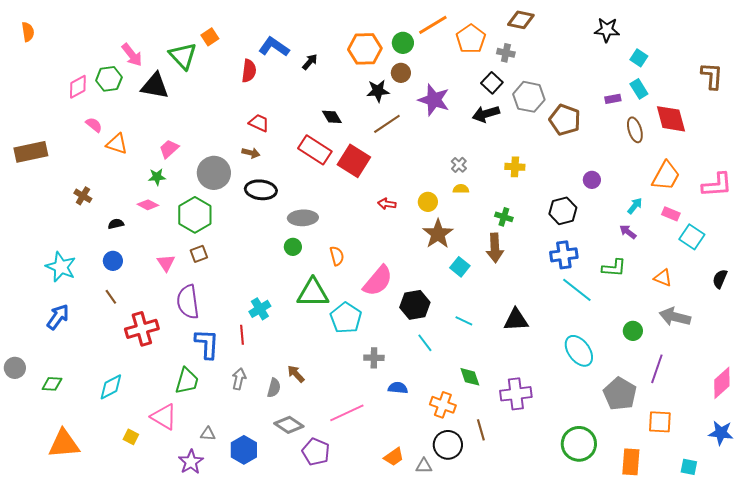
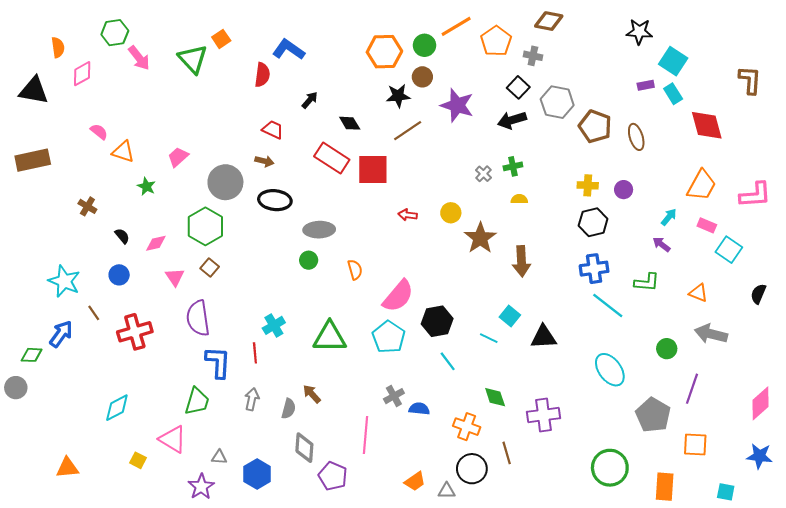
orange semicircle: (28, 32) -> (58, 47), moved
cyan square: (639, 58) -> (673, 61), size x1.5
black arrow: (310, 62) -> (310, 100), moved
green hexagon: (109, 79) -> (115, 33), moved
black triangle: (155, 86) -> (34, 91), moved
pink diamond: (78, 87) -> (82, 74), moved
purple rectangle: (613, 99) -> (646, 85), moved
brown ellipse: (635, 130) -> (636, 137), moved
red square: (354, 161) -> (373, 170), turned -32
yellow cross: (515, 167) -> (588, 185), moved
green star: (157, 177) -> (146, 186), moved, turned 30
yellow semicircle: (461, 189) -> (519, 199), moved
pink diamond: (148, 205) -> (156, 243), moved, turned -40
green cross: (504, 217) -> (513, 166), moved, turned -30
black semicircle: (116, 224) -> (122, 236), turned 63
brown star: (438, 234) -> (480, 238), moved
brown square: (199, 254) -> (210, 268), turned -30
cyan square: (460, 267) -> (510, 316), moved
green triangle: (313, 293) -> (330, 337), moved
brown line: (111, 297) -> (94, 313), moved
cyan pentagon: (346, 318) -> (389, 337), moved
red cross: (142, 329) -> (135, 332), moved
gray cross: (374, 358) -> (394, 396), moved, turned -30
green diamond: (52, 384) -> (32, 355), moved
pink line: (347, 413) -> (365, 435), turned -60
gray diamond: (289, 425) -> (304, 448), turned 60
orange triangle: (64, 444) -> (67, 468), size x0.7

